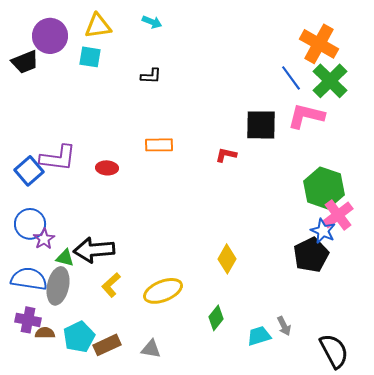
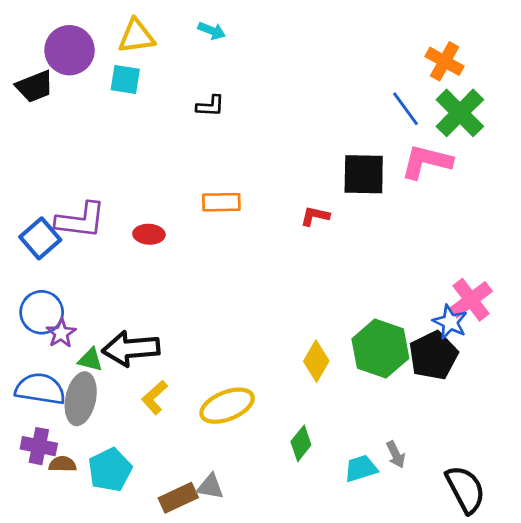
orange cross: (319, 44) -> (445, 61), size x0.7
green hexagon: (324, 188) -> (380, 349), moved
brown rectangle: (107, 345) -> (178, 498), moved

